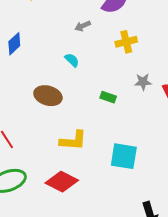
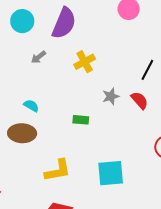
cyan semicircle: (72, 60) -> (31, 106), moved

